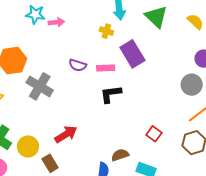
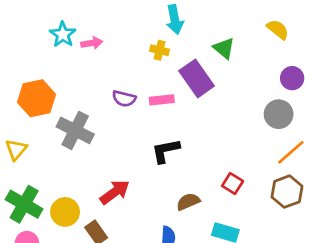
cyan star: (35, 14) -> (63, 34), turned 30
green triangle: (156, 17) -> (224, 48), moved, size x0.7
black L-shape: (111, 94) -> (166, 151), moved
brown semicircle: (120, 155) -> (188, 202), moved

